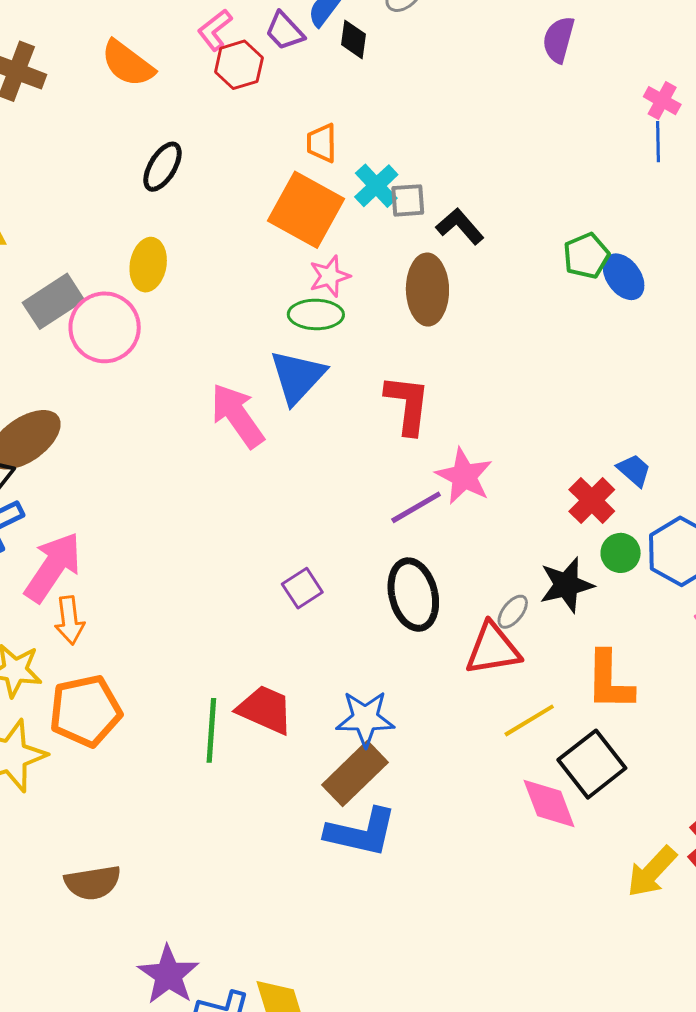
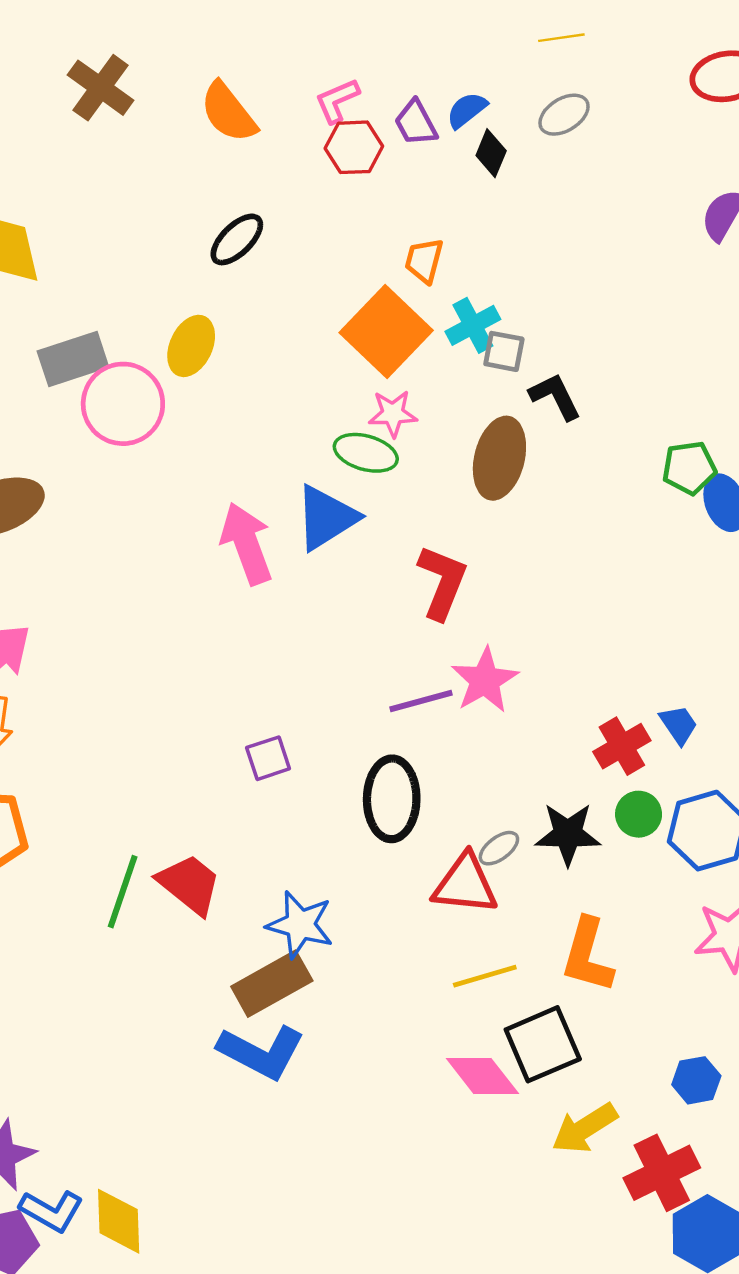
pink diamond: (549, 804) -> (482, 1076), turned -32
yellow arrow: (652, 872) -> (585, 1128), moved

